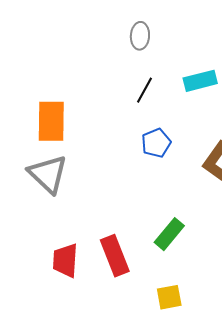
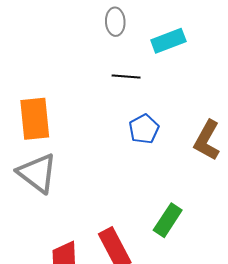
cyan rectangle: (200, 81) -> (168, 41), moved
black line: (144, 90) -> (126, 77), turned 72

